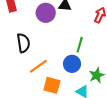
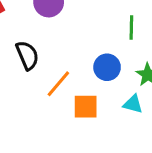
green line: (80, 45) -> (131, 28), moved

